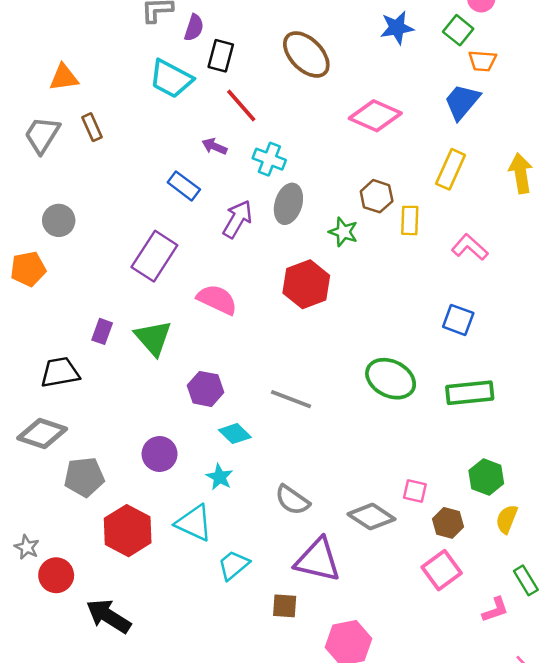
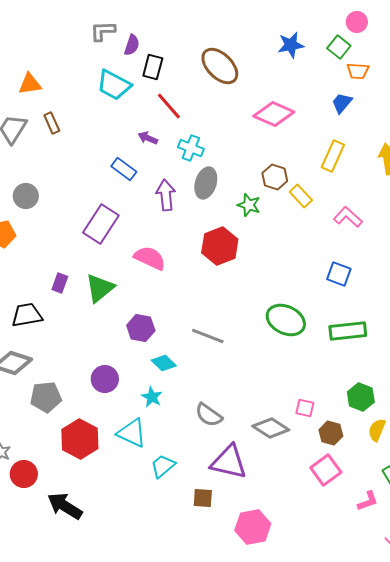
blue trapezoid: (462, 102) -> (342, 103), size x0.7
purple arrow: (237, 219) -> (166, 195), turned -36
yellow rectangle: (410, 220) -> (301, 196), turned -45
green triangle: (153, 338) -> (100, 288), turned 32

